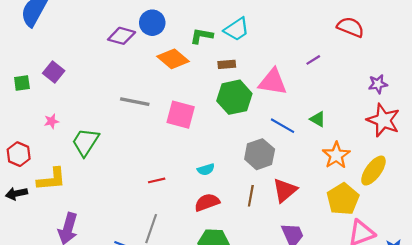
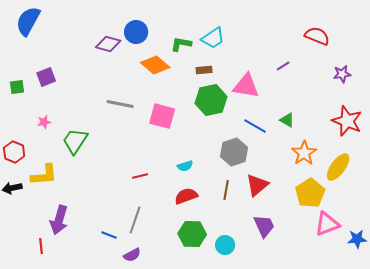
purple square: (54, 72) -> (46, 77), turned 30
purple star: (378, 84) -> (342, 74), moved

